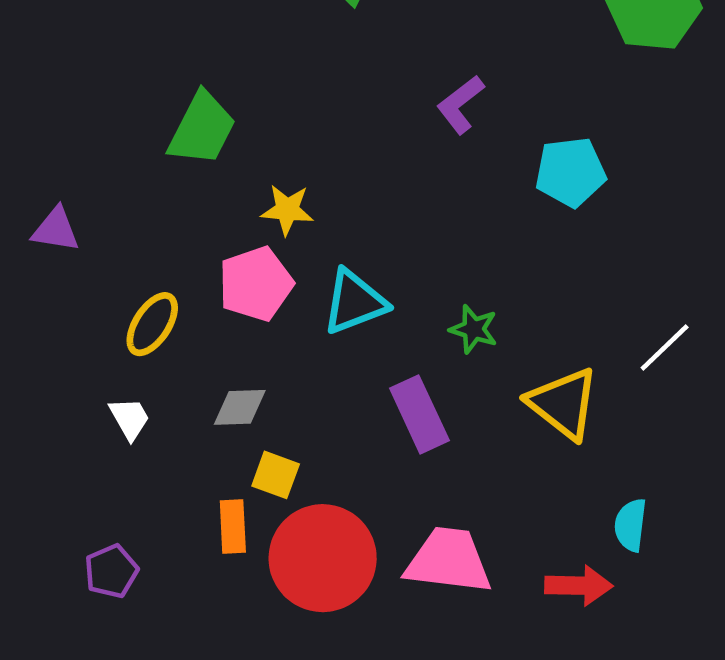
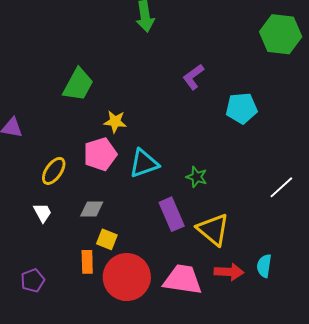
yellow triangle: (563, 403) -> (213, 229), moved
red arrow: (579, 586) -> (229, 272), moved

